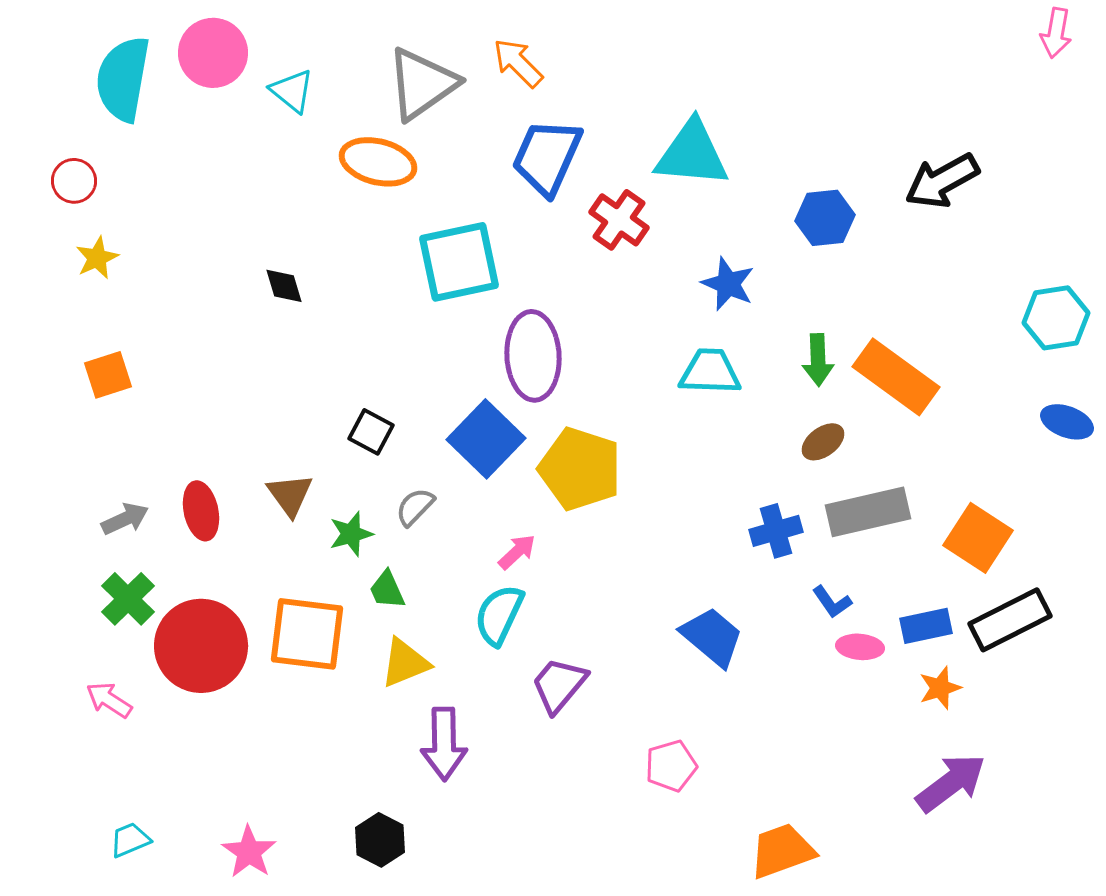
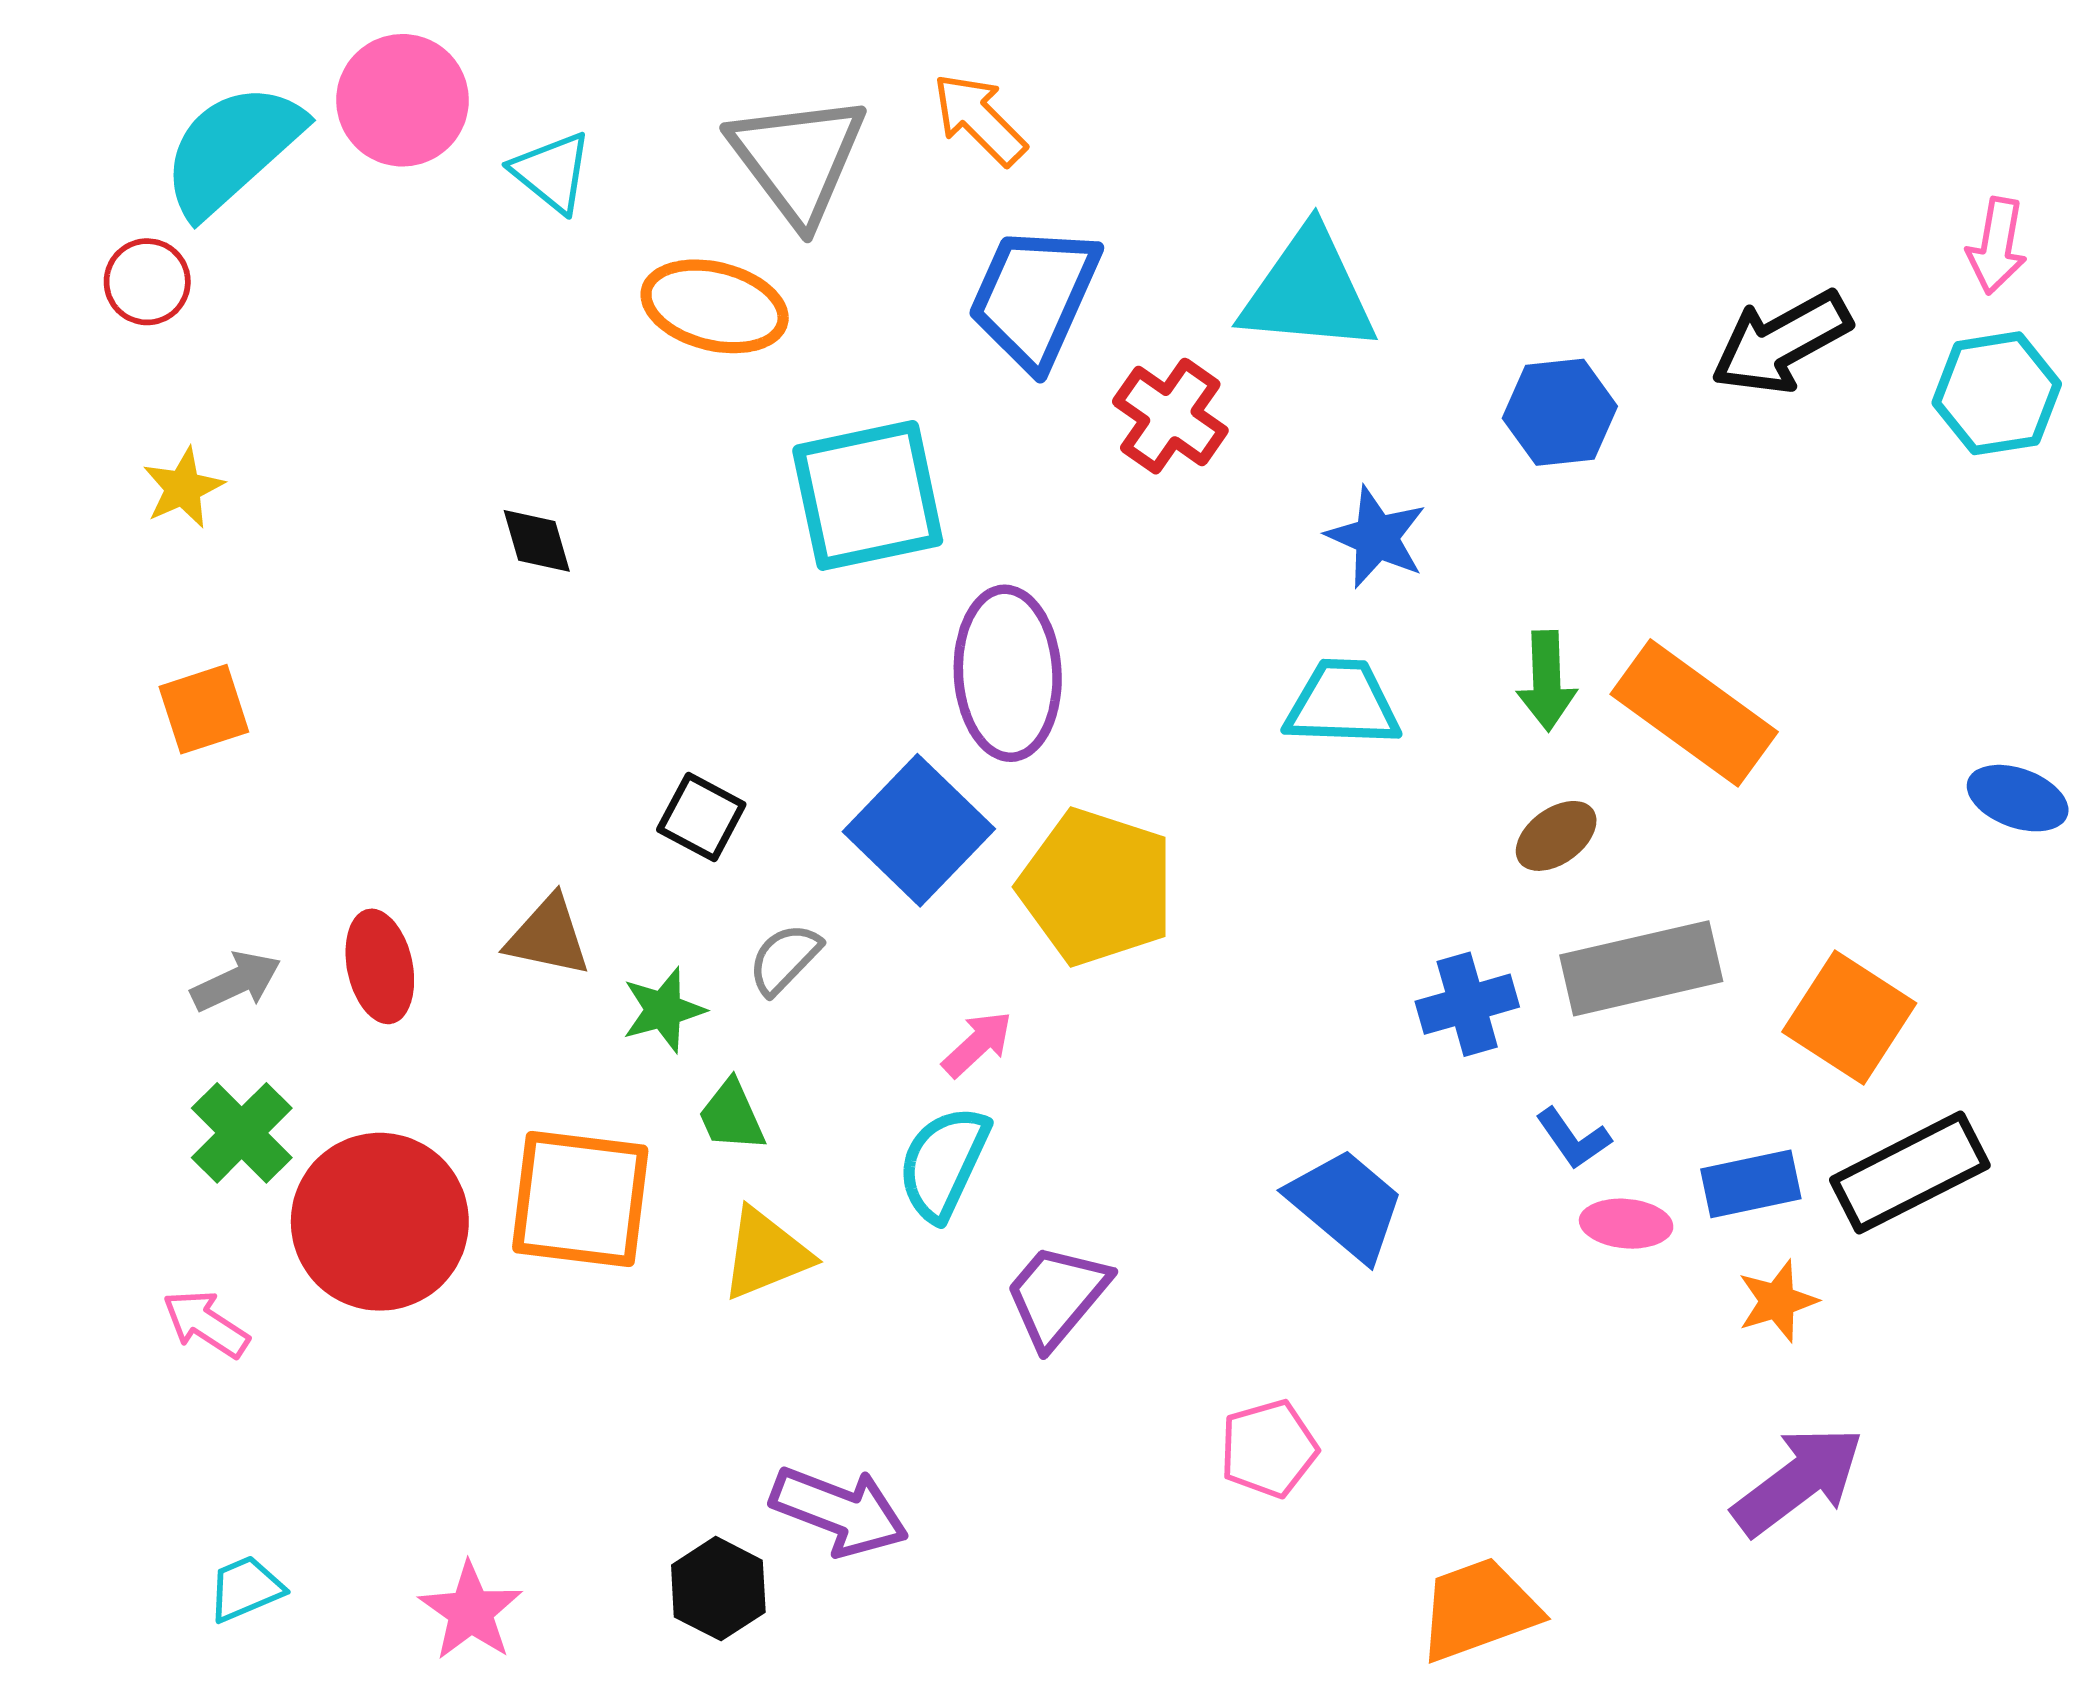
pink arrow: (1056, 33) -> (1997, 246), moved
cyan semicircle: (123, 79) -> (232, 149), turned 38
gray triangle: (422, 84) -> (798, 159), turned -32
red circle: (74, 181) -> (147, 282), moved
cyan hexagon: (1056, 318) -> (1997, 393), moved
brown triangle: (290, 495) -> (548, 936), turned -42
purple arrow: (444, 744) -> (839, 1511), moved, turned -68

